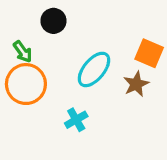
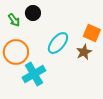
green arrow: (23, 52) -> (14, 20), moved
cyan cross: (76, 120) -> (34, 74), moved, size x1.6

